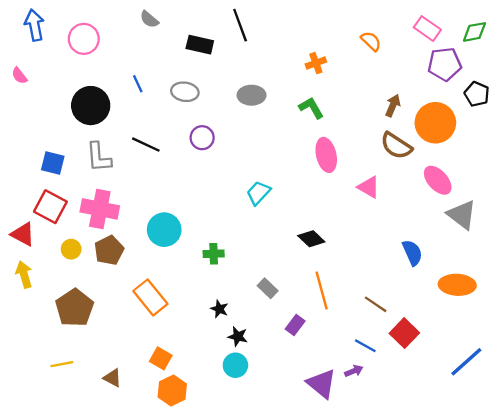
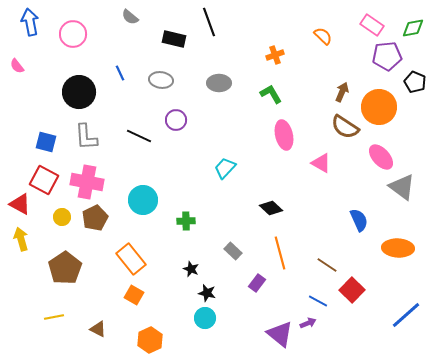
black line: (146, 145) -> (139, 136), moved
orange square: (161, 358) -> (134, 295), moved

